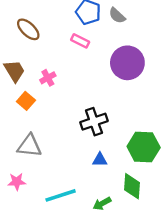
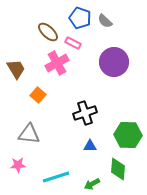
brown ellipse: (28, 29) -> (48, 32), moved
pink cross: (48, 78) -> (57, 63), moved, size x1.6
orange square: (26, 101) -> (38, 95), moved

